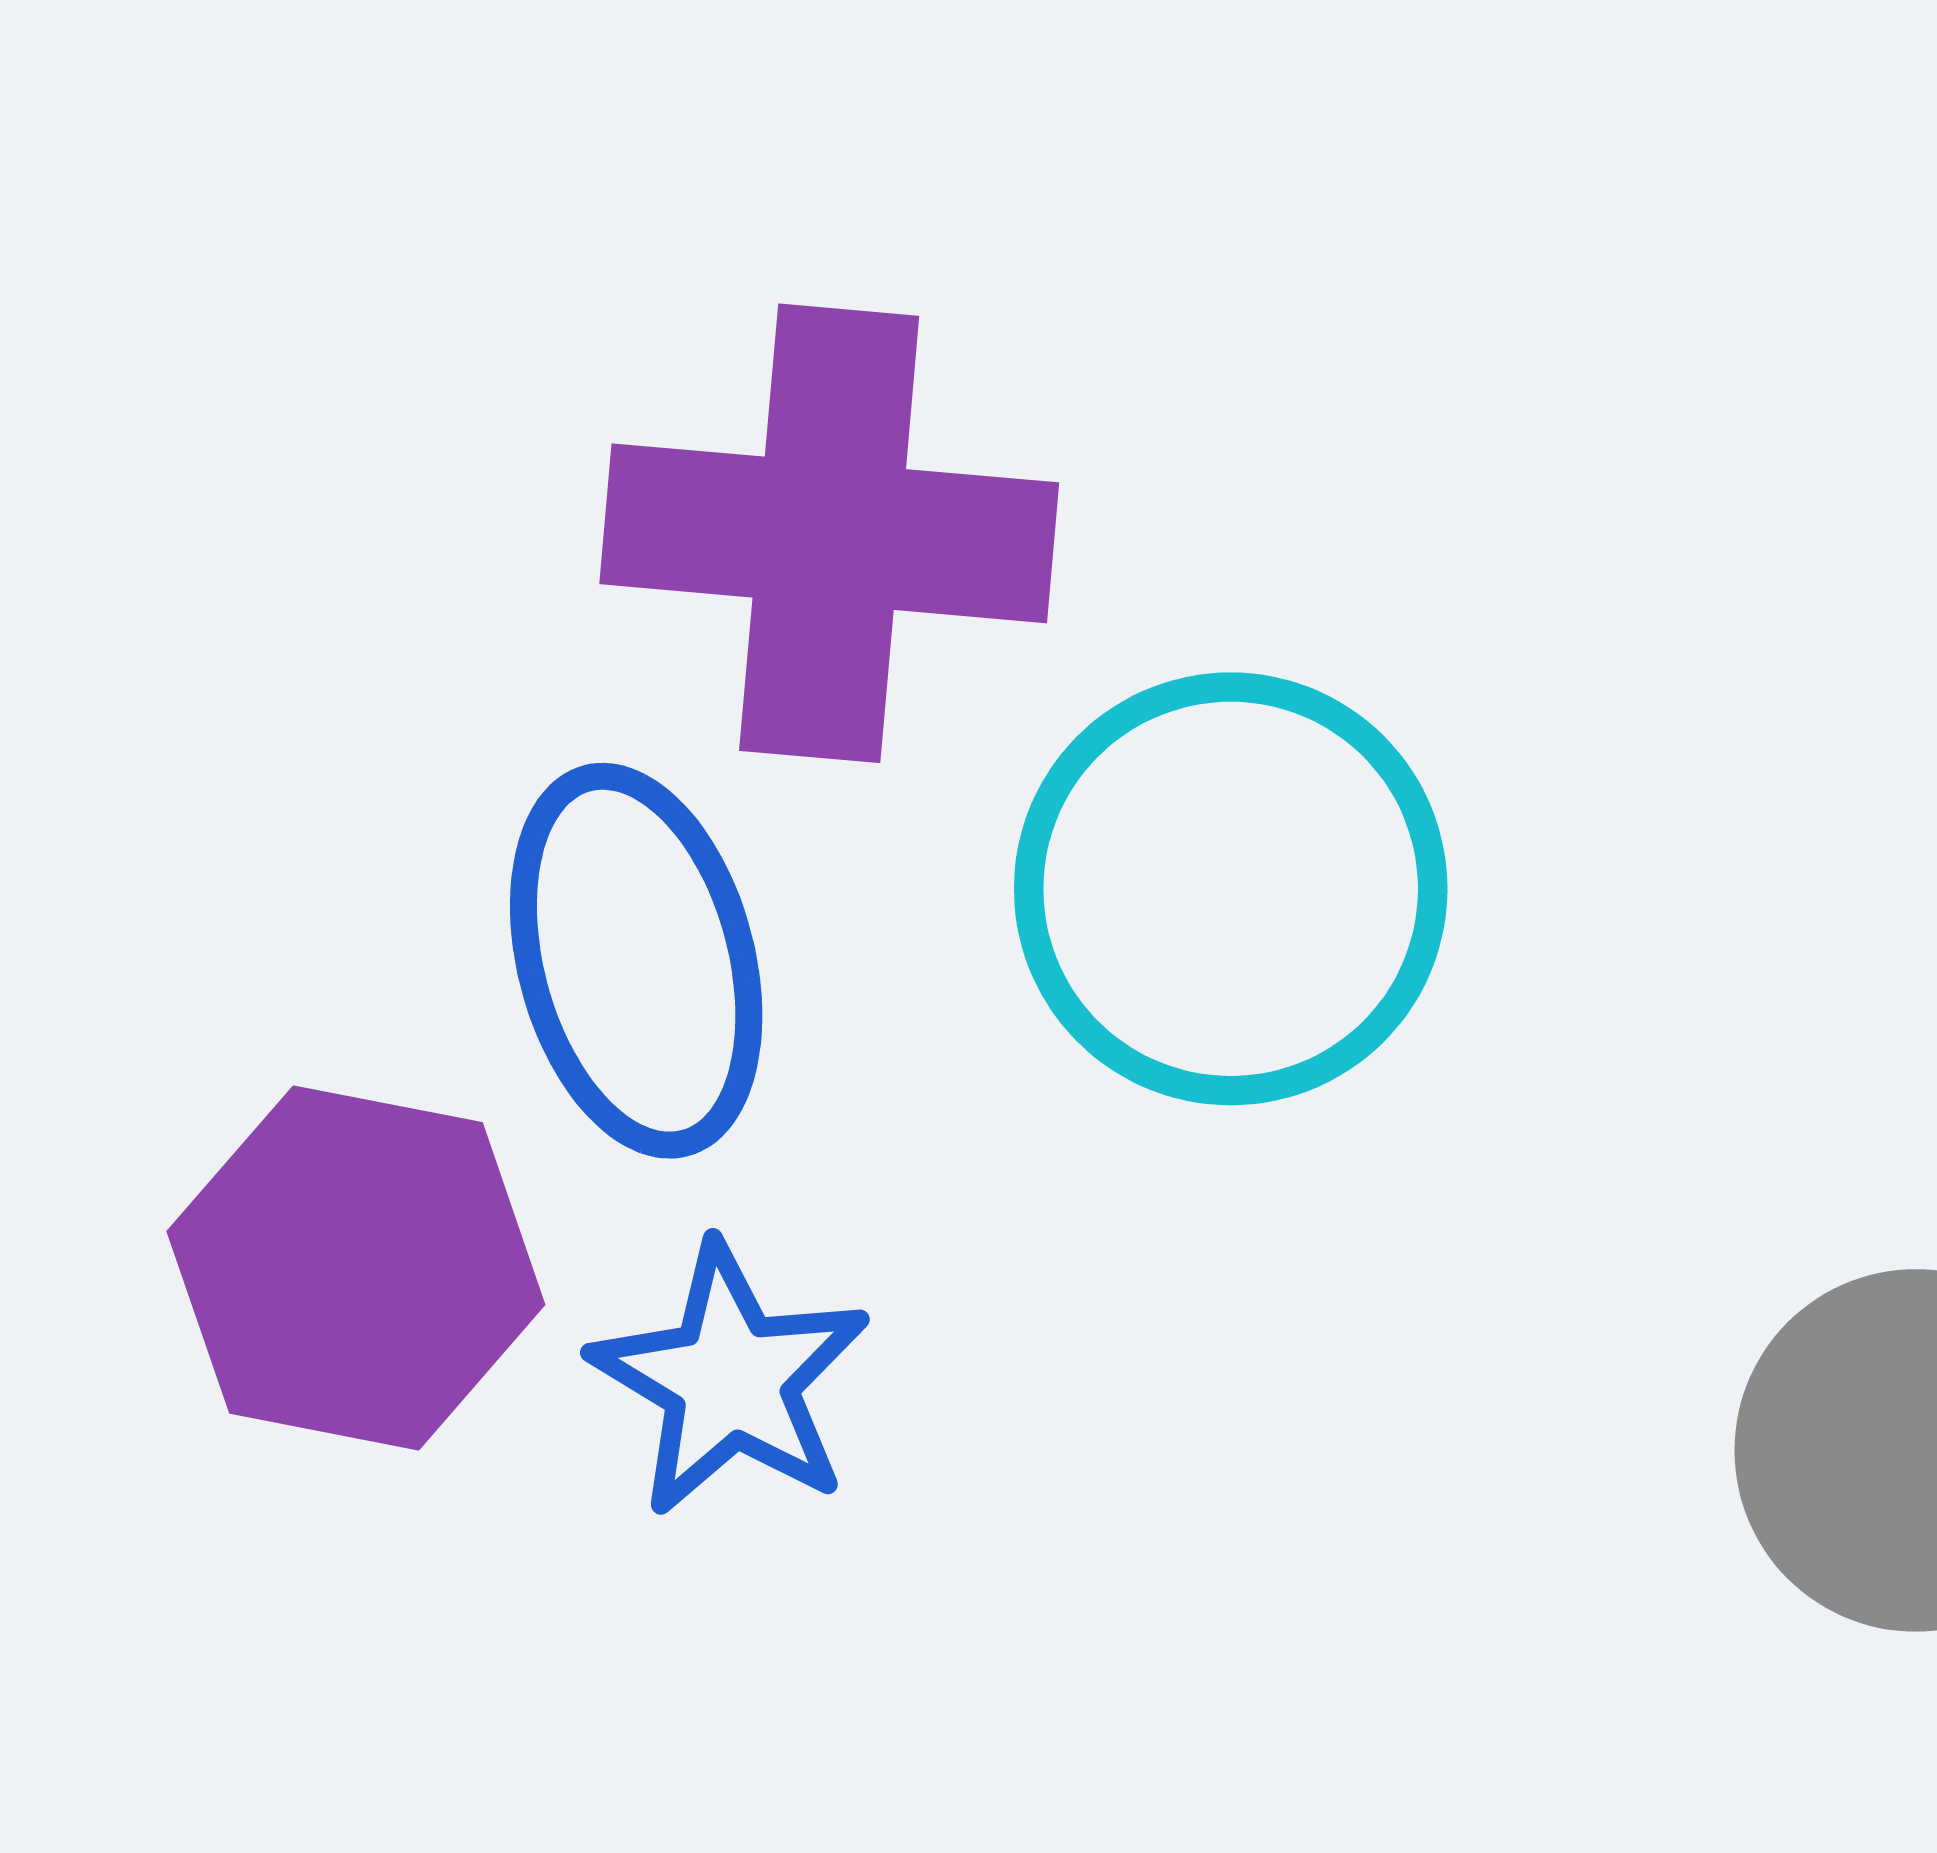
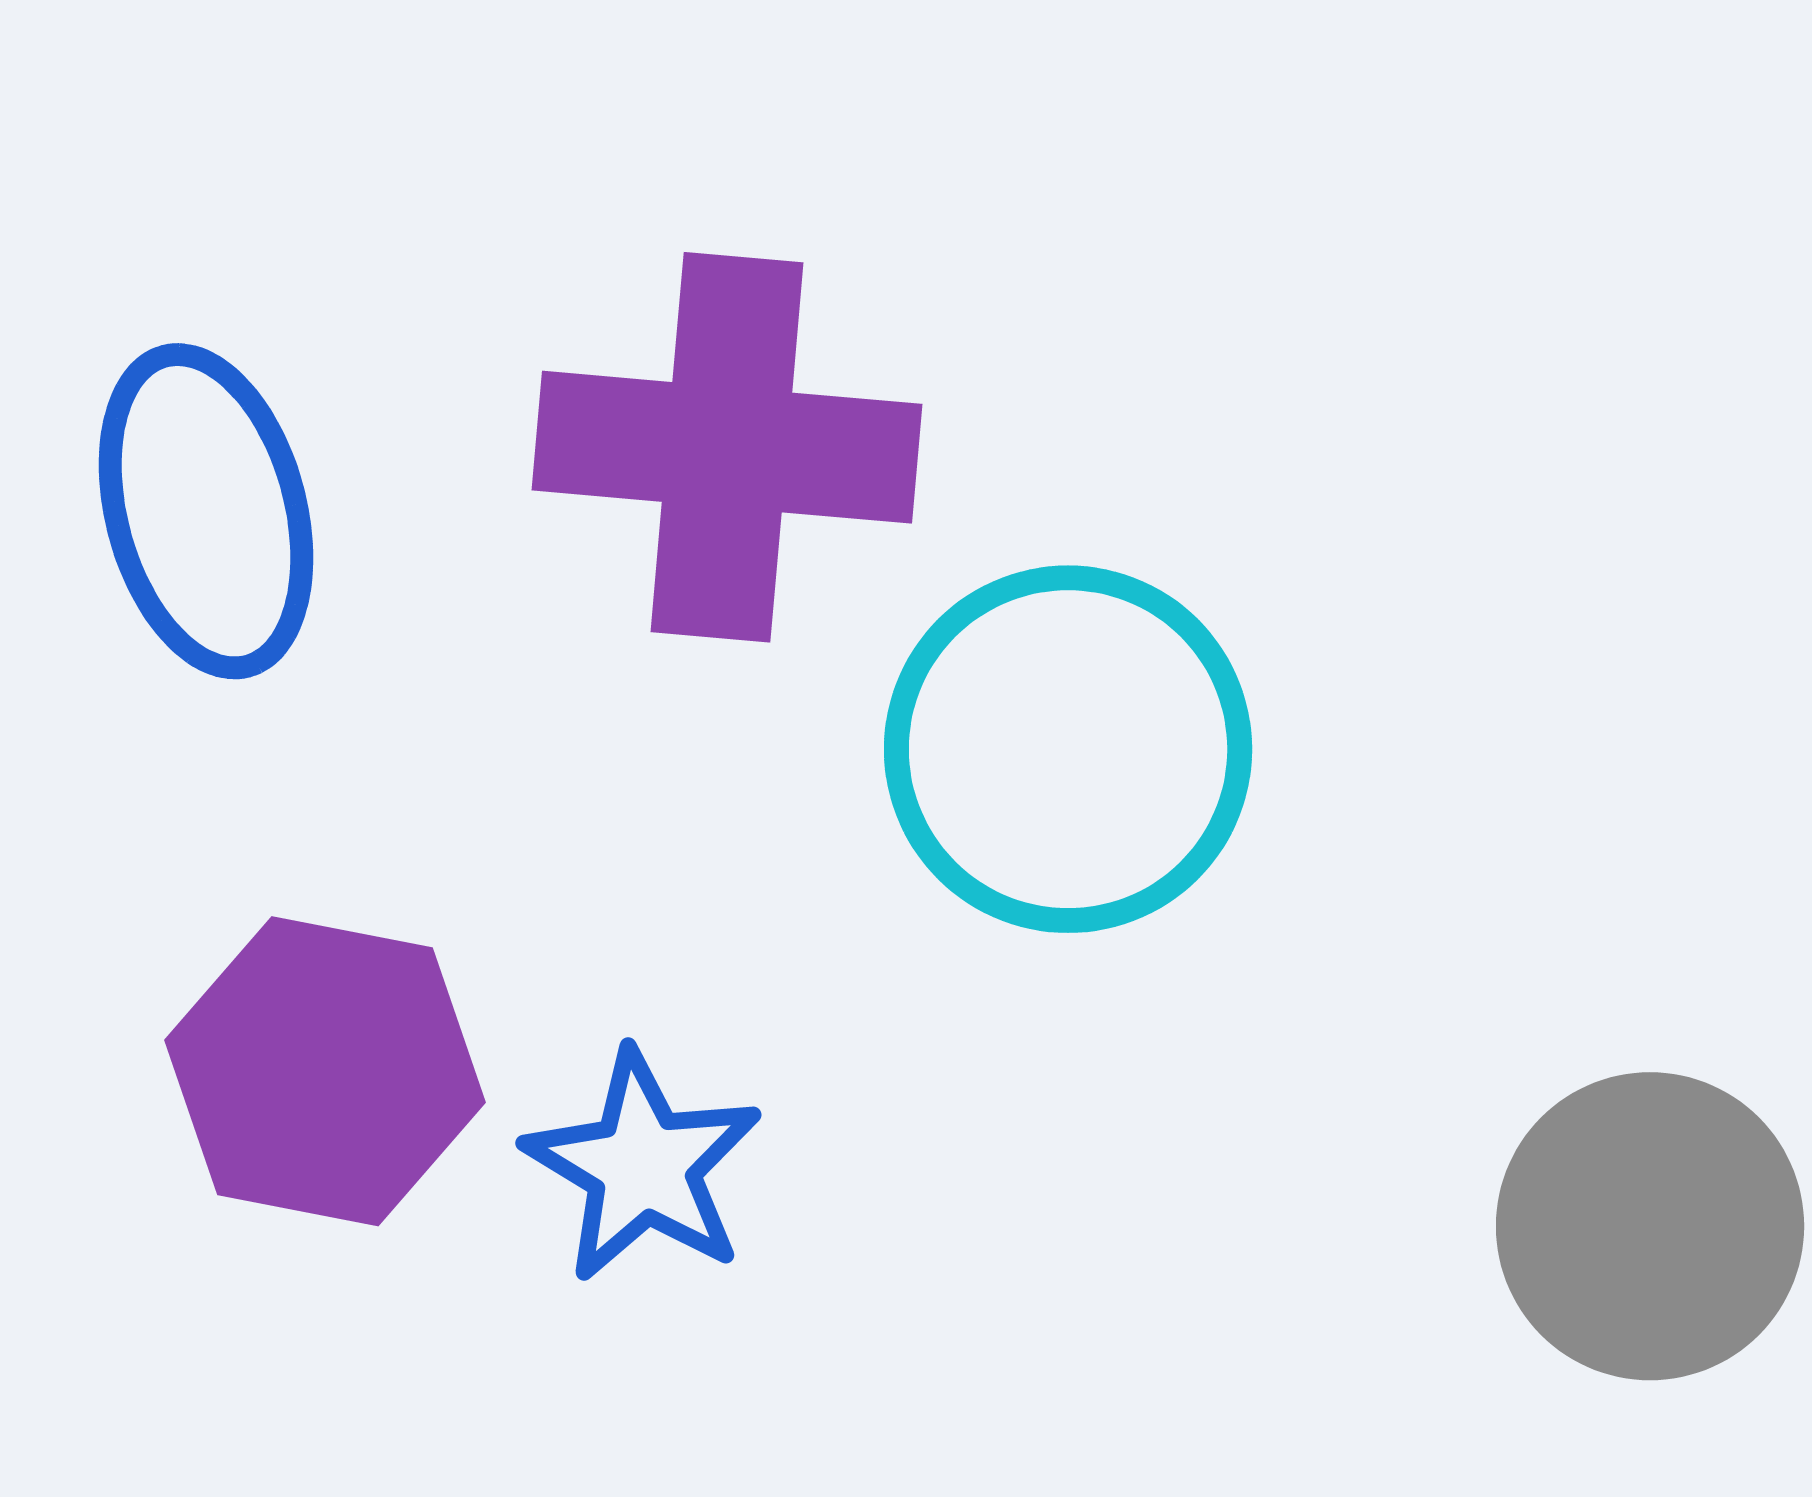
blue ellipse: (636, 961) -> (206, 511), moved

